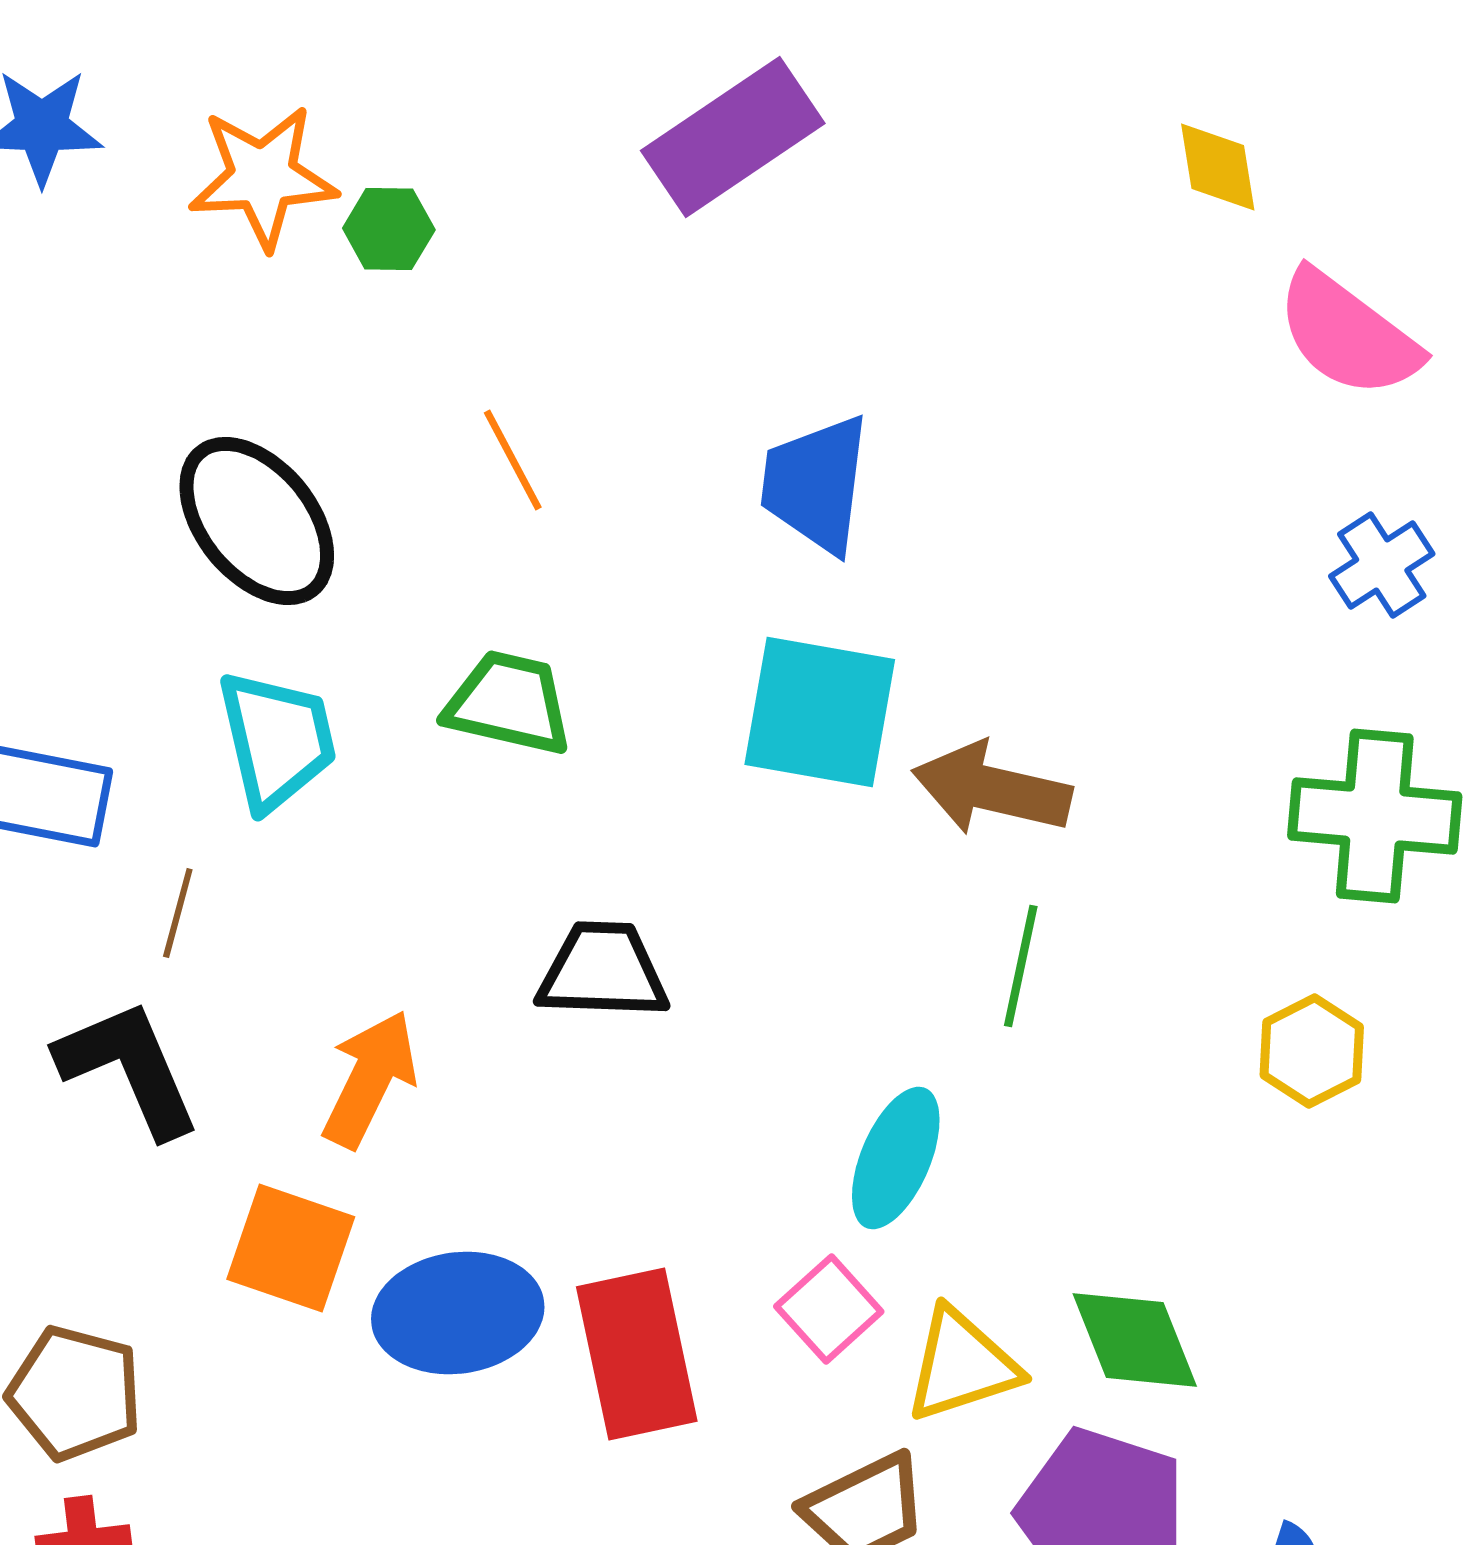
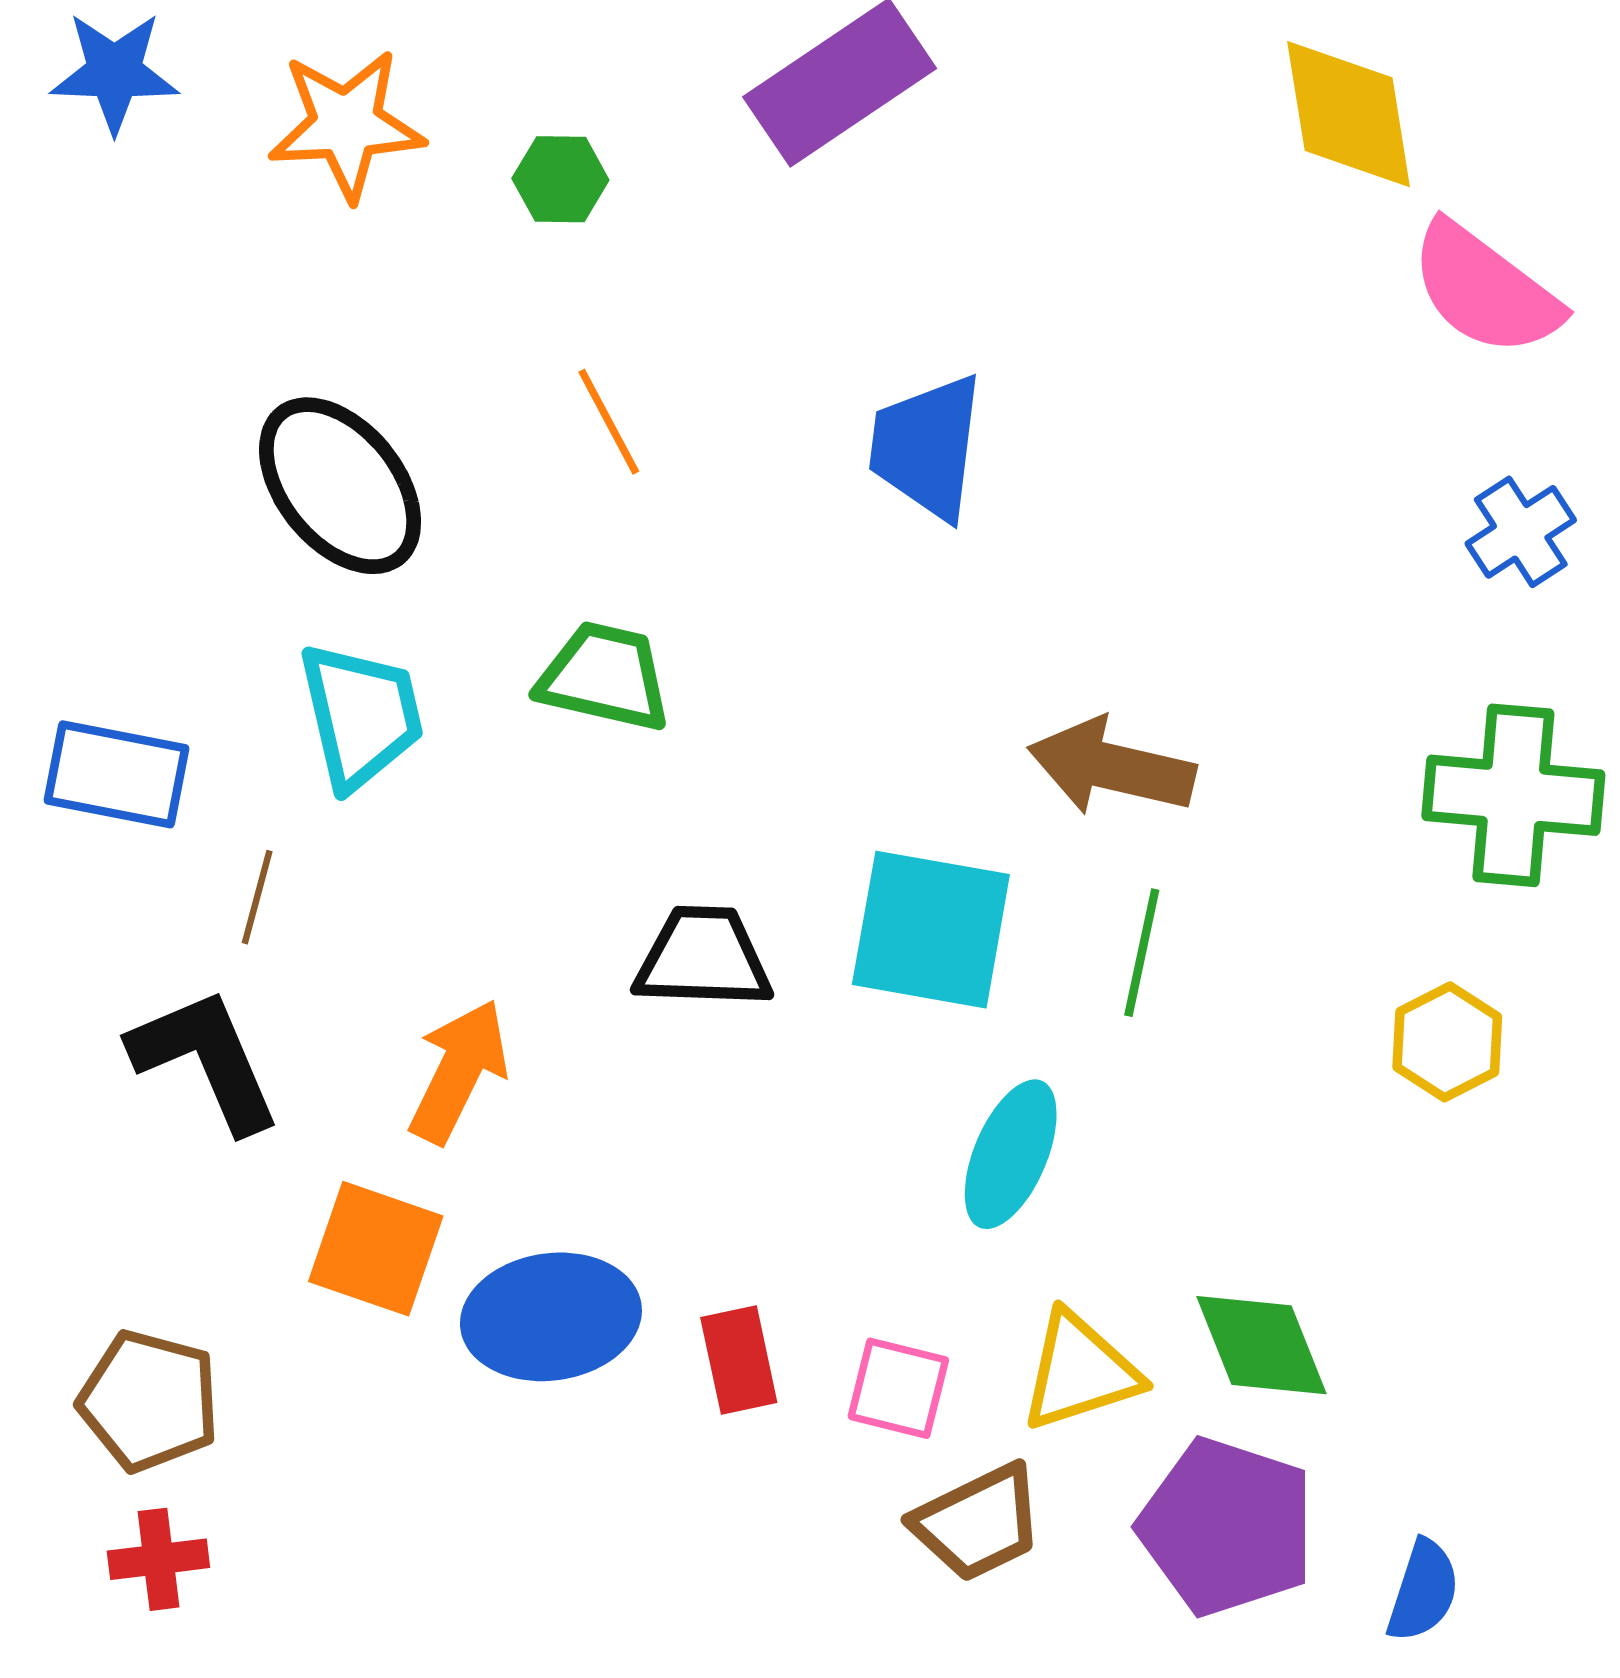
yellow diamond: (1218, 167) -> (1349, 114), size x1.6
green hexagon: (389, 229) -> (560, 179), moved
cyan square: (820, 712) -> (931, 930), moved
pink square: (829, 1309) -> (898, 1388), moved, turned -34
red rectangle: (637, 1354) -> (739, 1360), size x0.6

